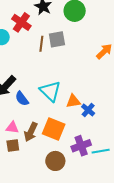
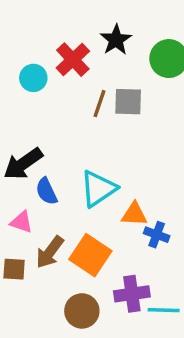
cyan triangle: (50, 91) -> (98, 189), turned 30
blue cross: (88, 110) -> (157, 235), turned -32
pink triangle: (12, 128) -> (21, 222), moved

